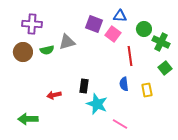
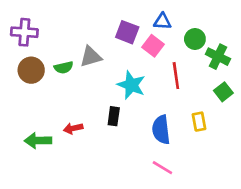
purple cross: (32, 24) -> (24, 32), moved
blue semicircle: (124, 84) -> (161, 130), moved, size x1.5
cyan star: (97, 104) -> (131, 85), moved
green arrow: (28, 119) -> (38, 141), moved

